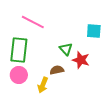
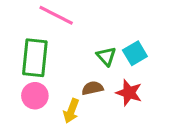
cyan square: (94, 31) -> (135, 53), moved, turned -35
red star: (81, 60) -> (129, 93), moved

